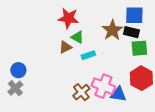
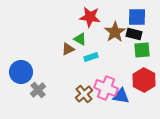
red star: (68, 18) -> (90, 17), moved
blue circle: (18, 70) -> (21, 72), size x1.5
gray cross: (15, 88) -> (38, 90), moved

